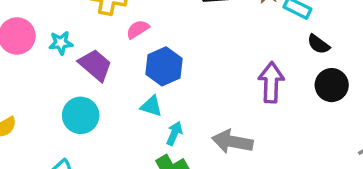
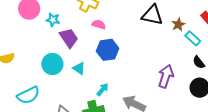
pink semicircle: (138, 29) -> (99, 24), turned 32
cyan triangle: (151, 106) -> (79, 68), moved

